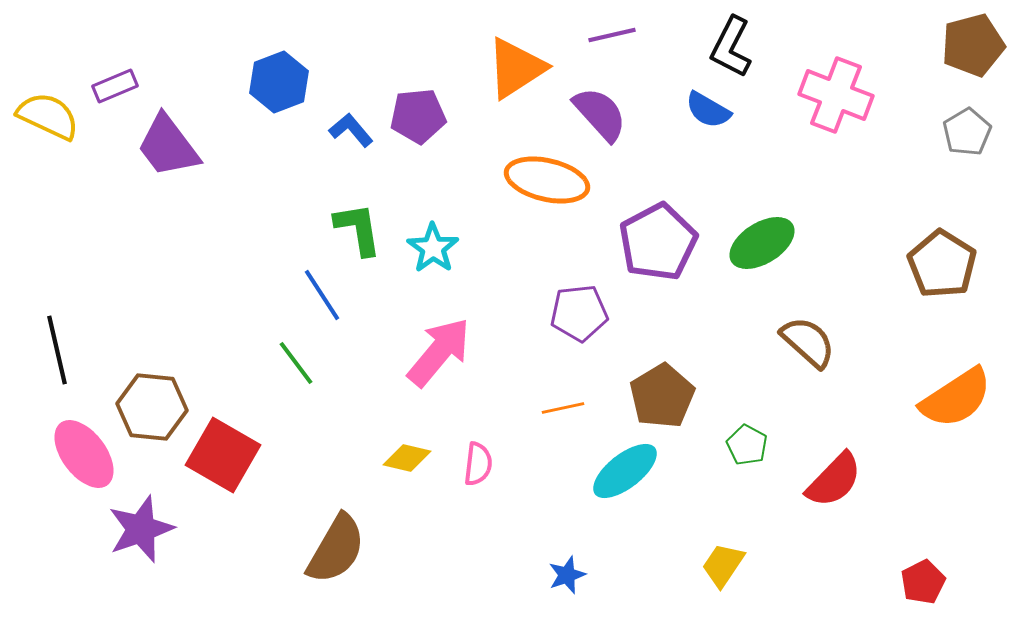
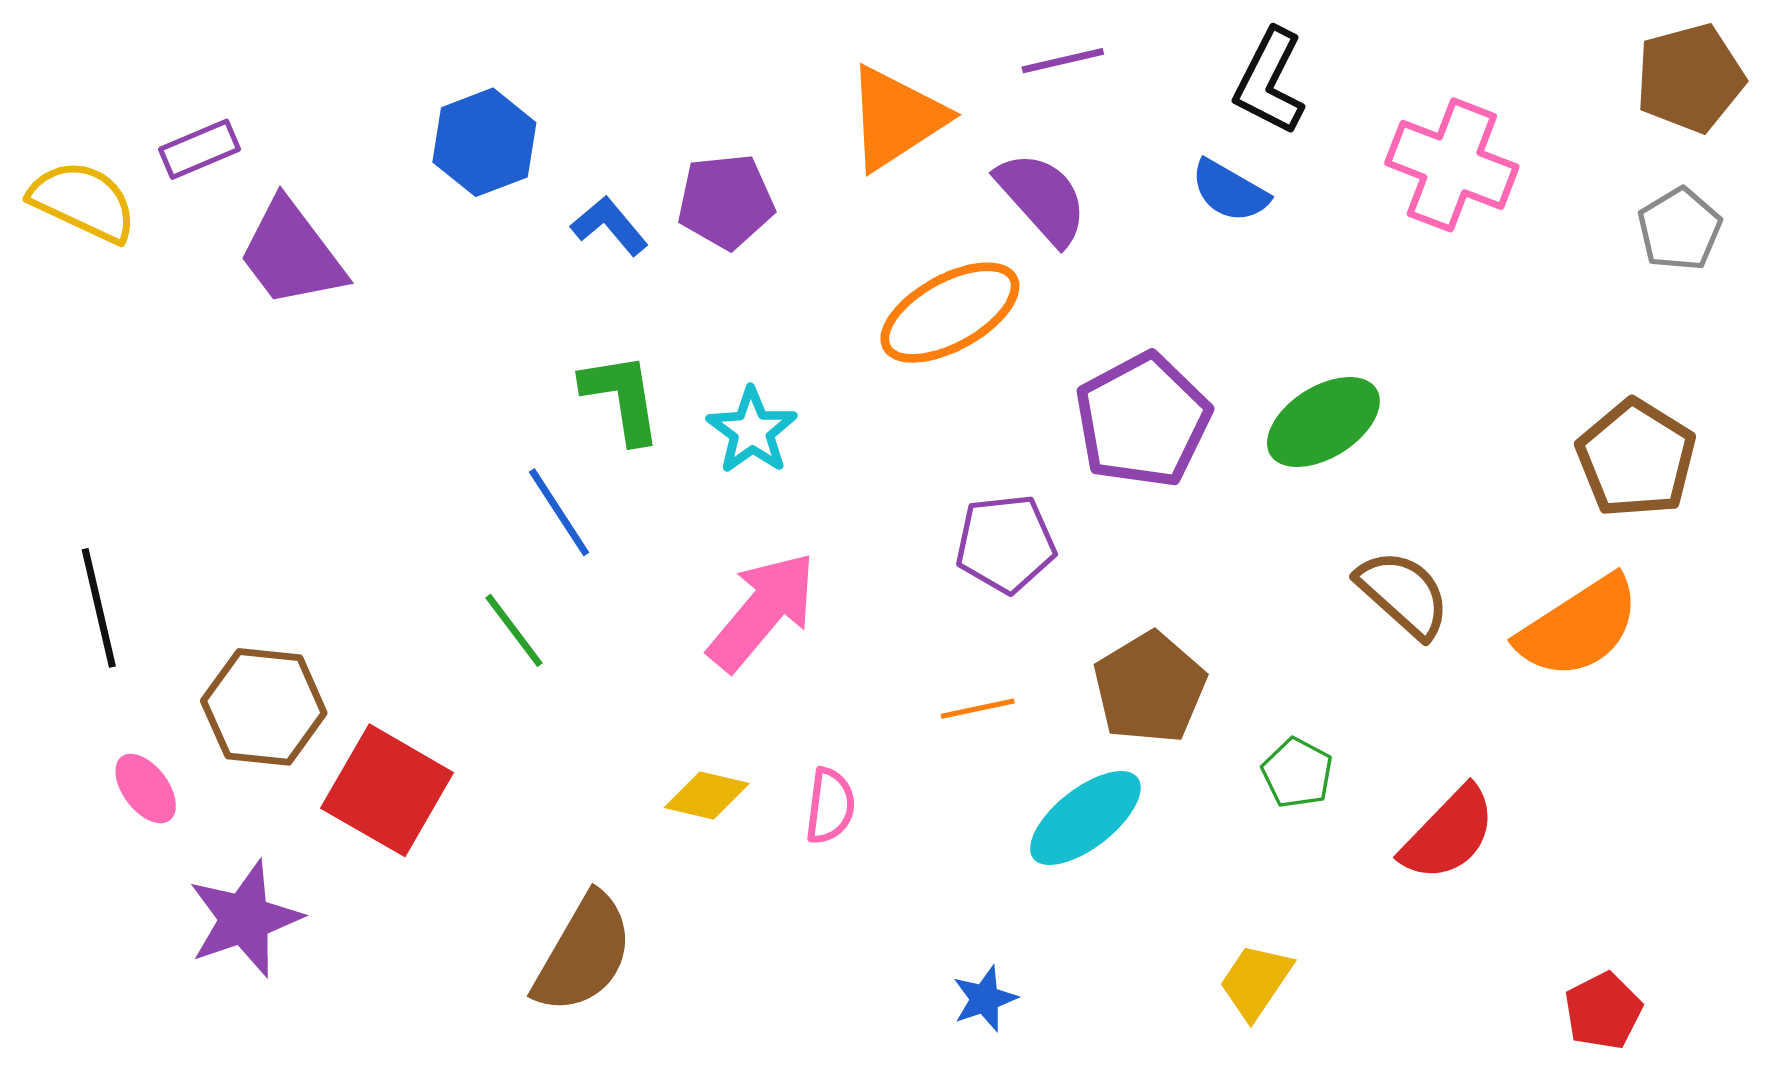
orange ellipse: (547, 180) -> (950, 313), turned -42
orange semicircle: (956, 398) -> (1579, 627), moved
pink ellipse: (84, 454) -> (146, 789), size x0.6

